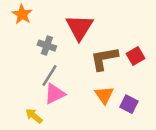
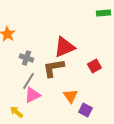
red triangle: (79, 27) -> (64, 47), moved, turned 35
brown L-shape: (104, 59) -> (53, 68), moved
purple square: (129, 104) -> (85, 110), moved

